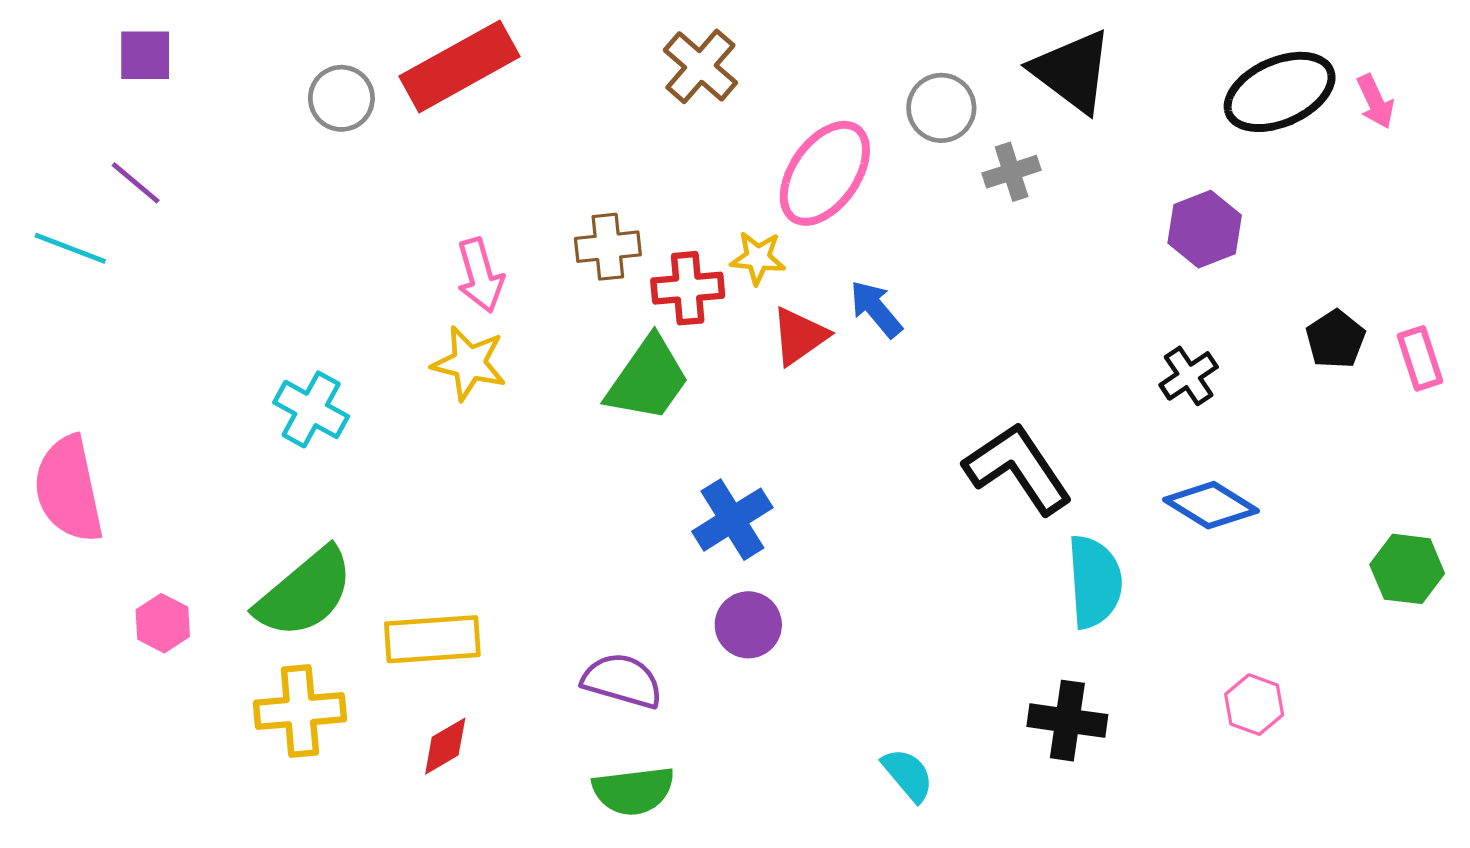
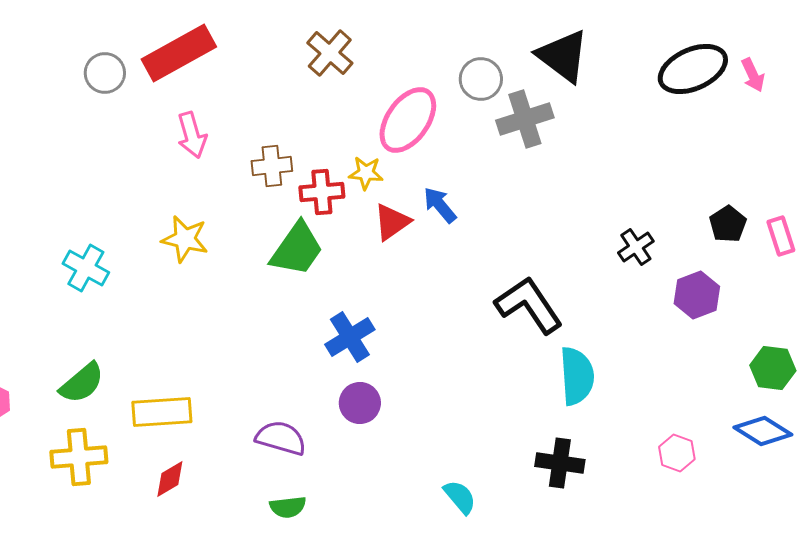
gray cross: (1012, 172) -> (525, 119), size x1.6
purple hexagon: (1205, 229) -> (697, 295), moved
pink arrow: (480, 275) -> (192, 135), moved
blue diamond: (1211, 505) -> (763, 431), moved
green semicircle: (305, 593) -> (82, 383), size x0.7
green semicircle: (633, 791) -> (288, 507), size x0.7

